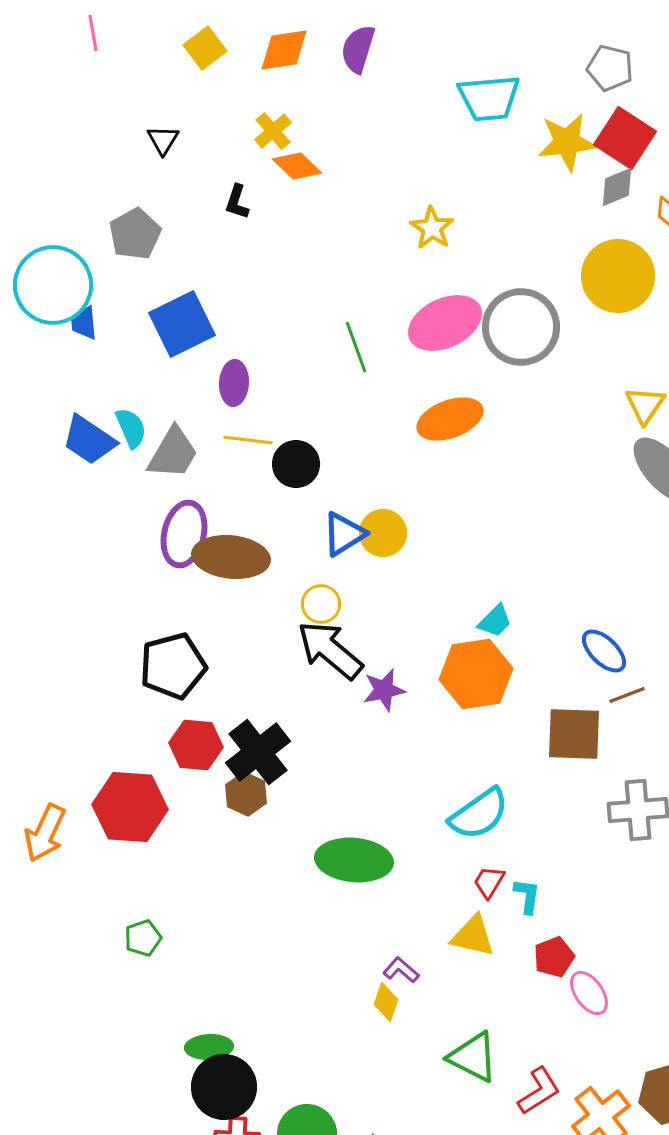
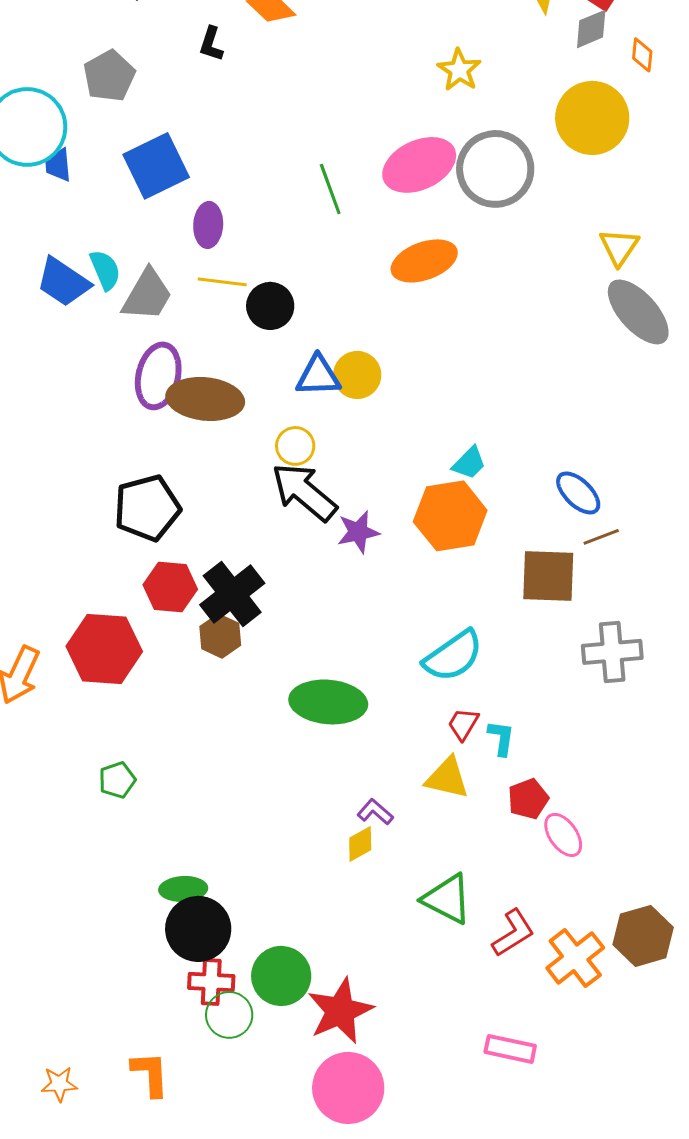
yellow star: (432, 228) -> (459, 70), moved
blue triangle: (344, 534) -> (318, 376), turned 30
yellow diamond: (386, 1002) -> (360, 844), turned 42

